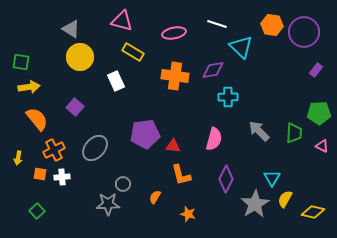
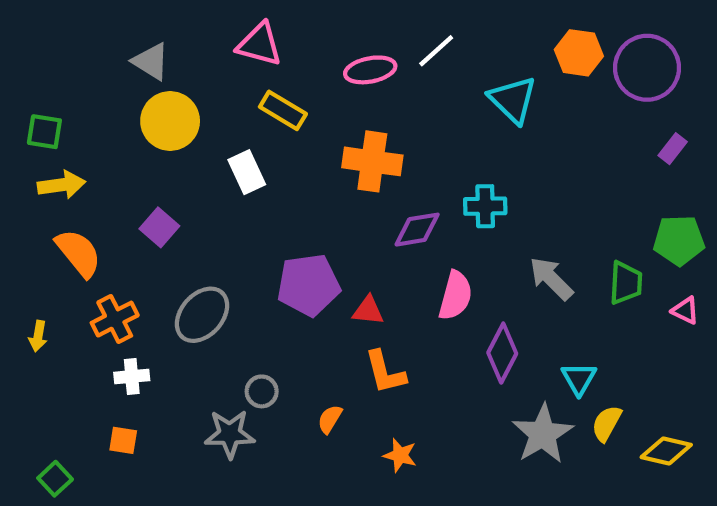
white line: (217, 24) -> (436, 51), moved, turned -60
purple diamond: (213, 70) -> (417, 230), moved
orange square: (40, 174) -> (123, 440), moved
purple diamond: (226, 179) -> (502, 353), moved
green square: (37, 211) -> (55, 479), moved

